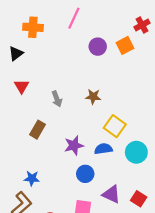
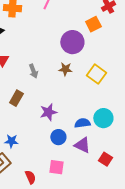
purple circle: (98, 47) -> (72, 42), moved, size x1.5
yellow square: (115, 126) -> (96, 74), moved
blue semicircle: (103, 149) -> (82, 123), moved
purple triangle: (111, 194) -> (82, 145), moved

